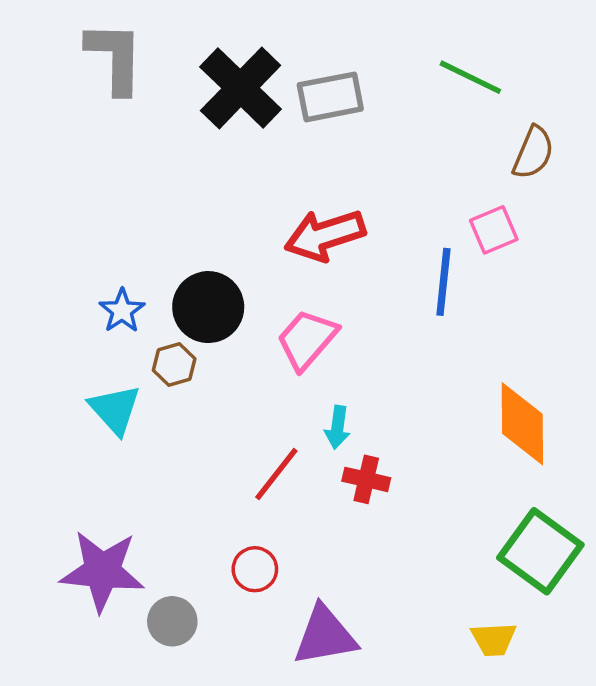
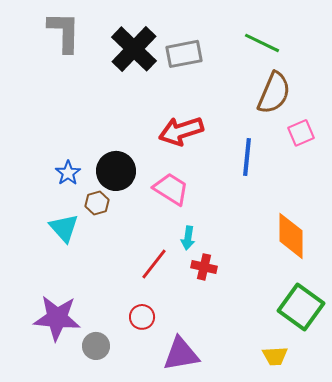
brown semicircle: (533, 153) -> (274, 93), moved, size x1.4
pink square: (494, 230) -> (301, 133), moved
pink trapezoid: (307, 339) -> (171, 189), turned 81

